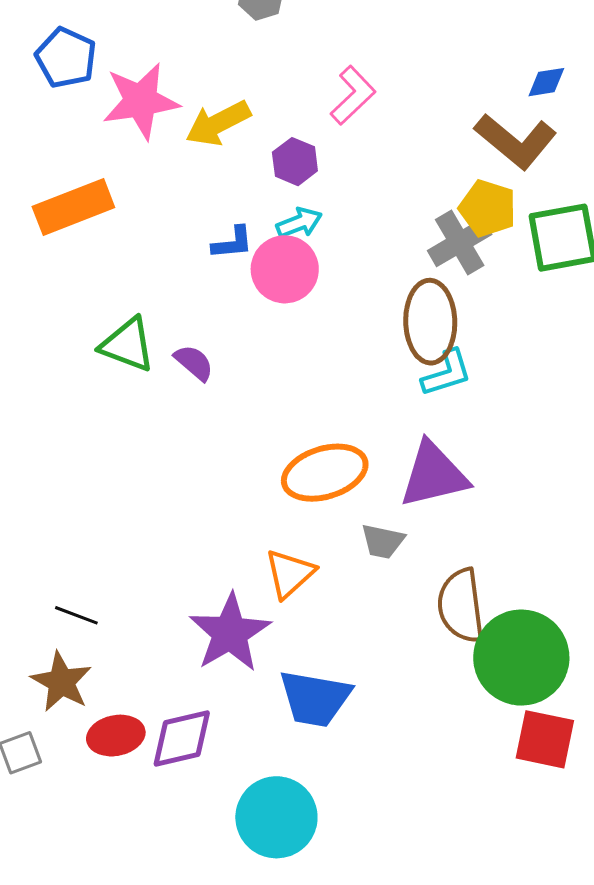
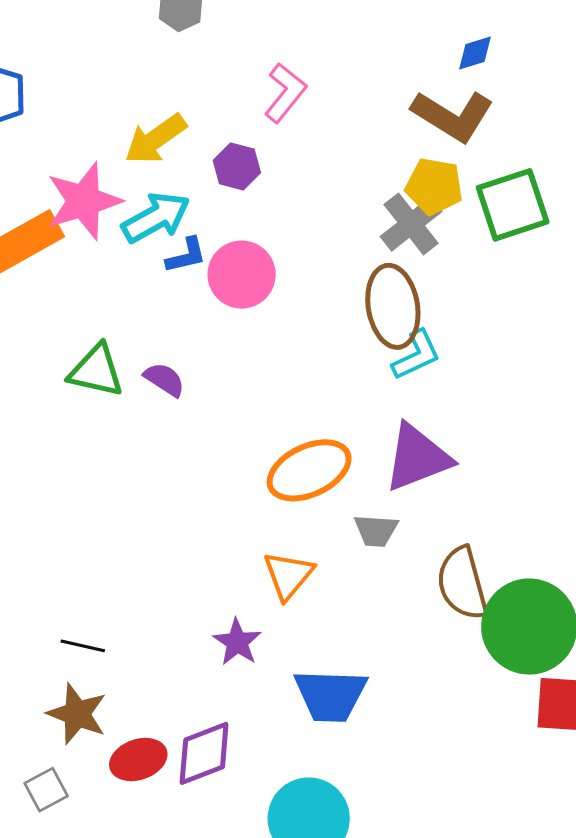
pink star: (141, 101) -> (84, 201), moved
cyan arrow: (299, 223) -> (156, 217), moved, size x1.5
purple star: (230, 633) -> (237, 642), size x0.6

